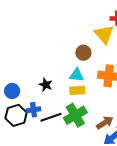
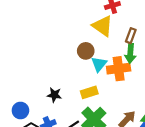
cyan triangle: (77, 75) -> (99, 64), moved, turned -42

